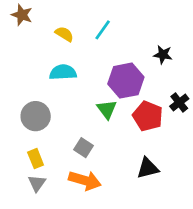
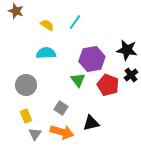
black star: (163, 55) -> (127, 50), moved, size x1.5
black triangle: (148, 168) -> (91, 123), moved
gray triangle: (37, 183) -> (35, 134), moved

